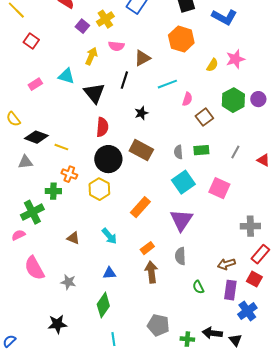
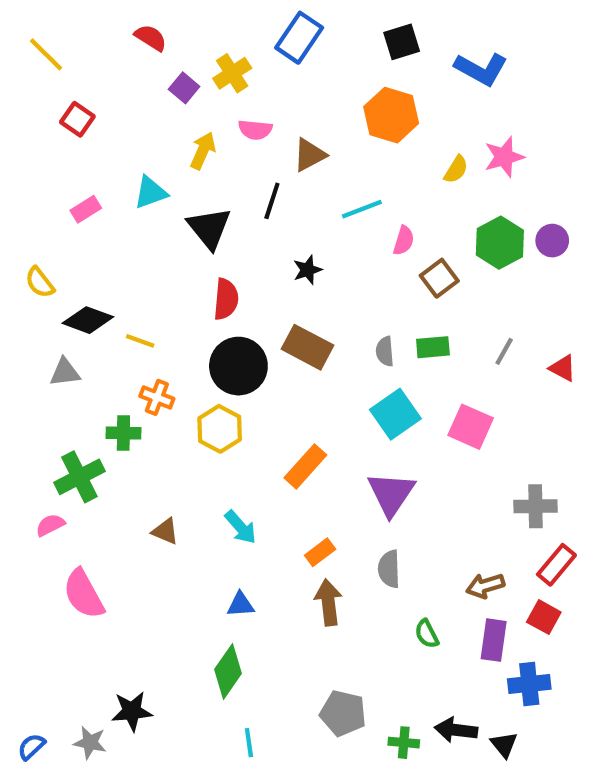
cyan triangle: (66, 76) -> (151, 192), turned -36
gray star: (68, 282) -> (90, 743), moved
blue cross: (247, 311) -> (529, 684), turned 30

